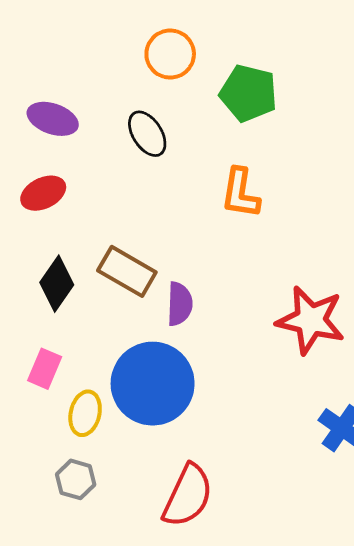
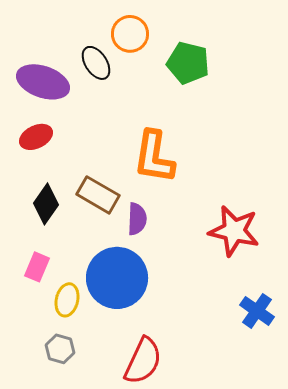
purple ellipse: (53, 119) -> (43, 82), size x1.4
black ellipse: (147, 134) -> (96, 63), moved
orange L-shape: (240, 193) -> (154, 157), moved, size x1.4

